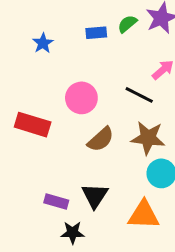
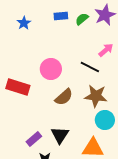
blue rectangle: (96, 33) -> (61, 16), moved
blue star: (43, 43) -> (24, 23), moved
purple rectangle: (56, 202) -> (34, 139), turned -56

